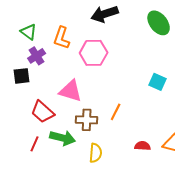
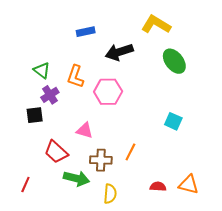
pink triangle: (71, 91) -> (85, 130), size x0.7
red line: (35, 144) -> (25, 185), moved

